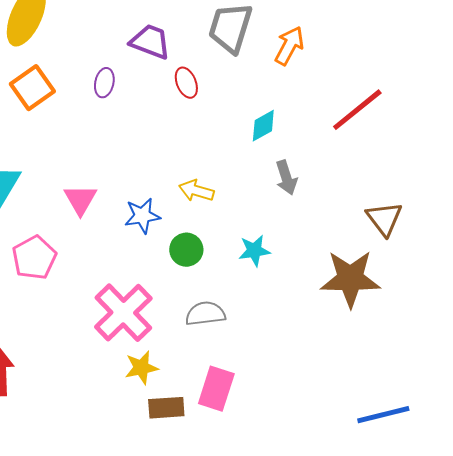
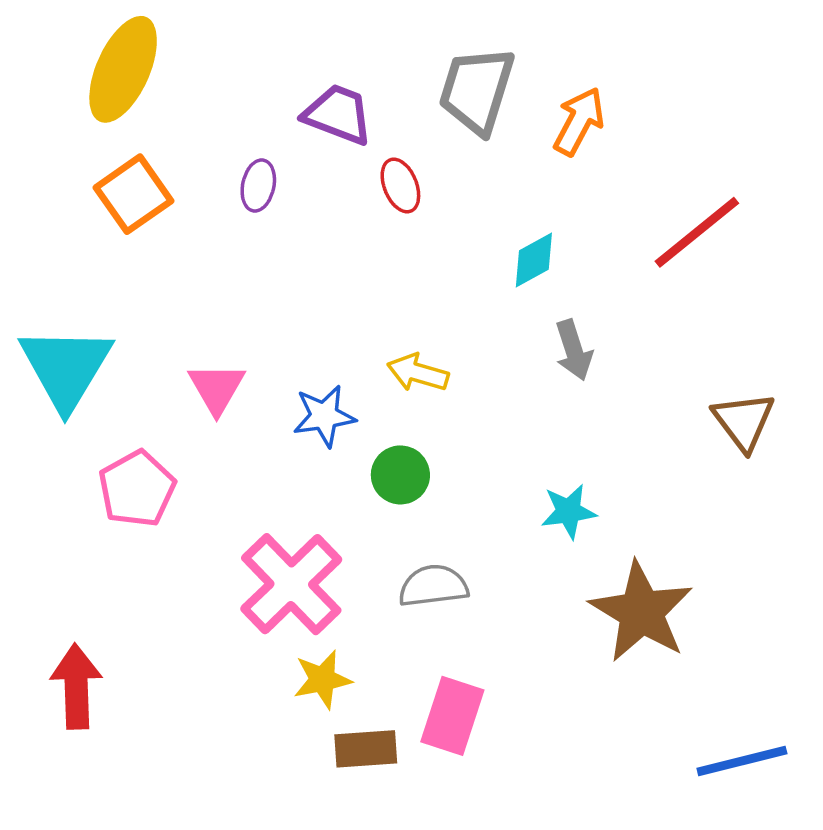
cyan star: (254, 251) -> (569, 511), moved
brown star: (350, 279) -> (641, 612), moved, turned 30

